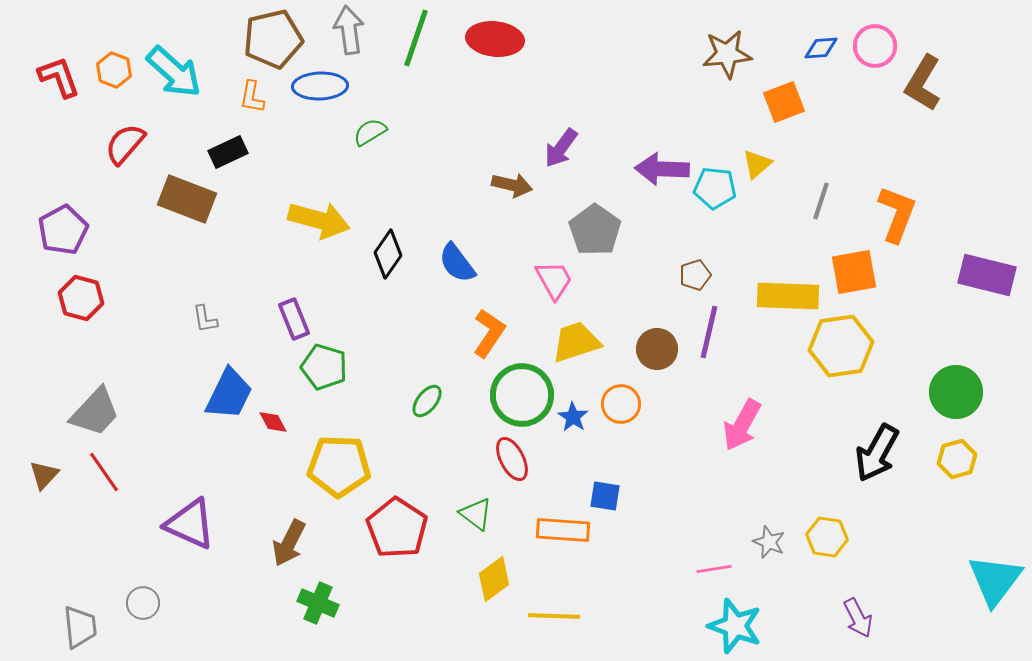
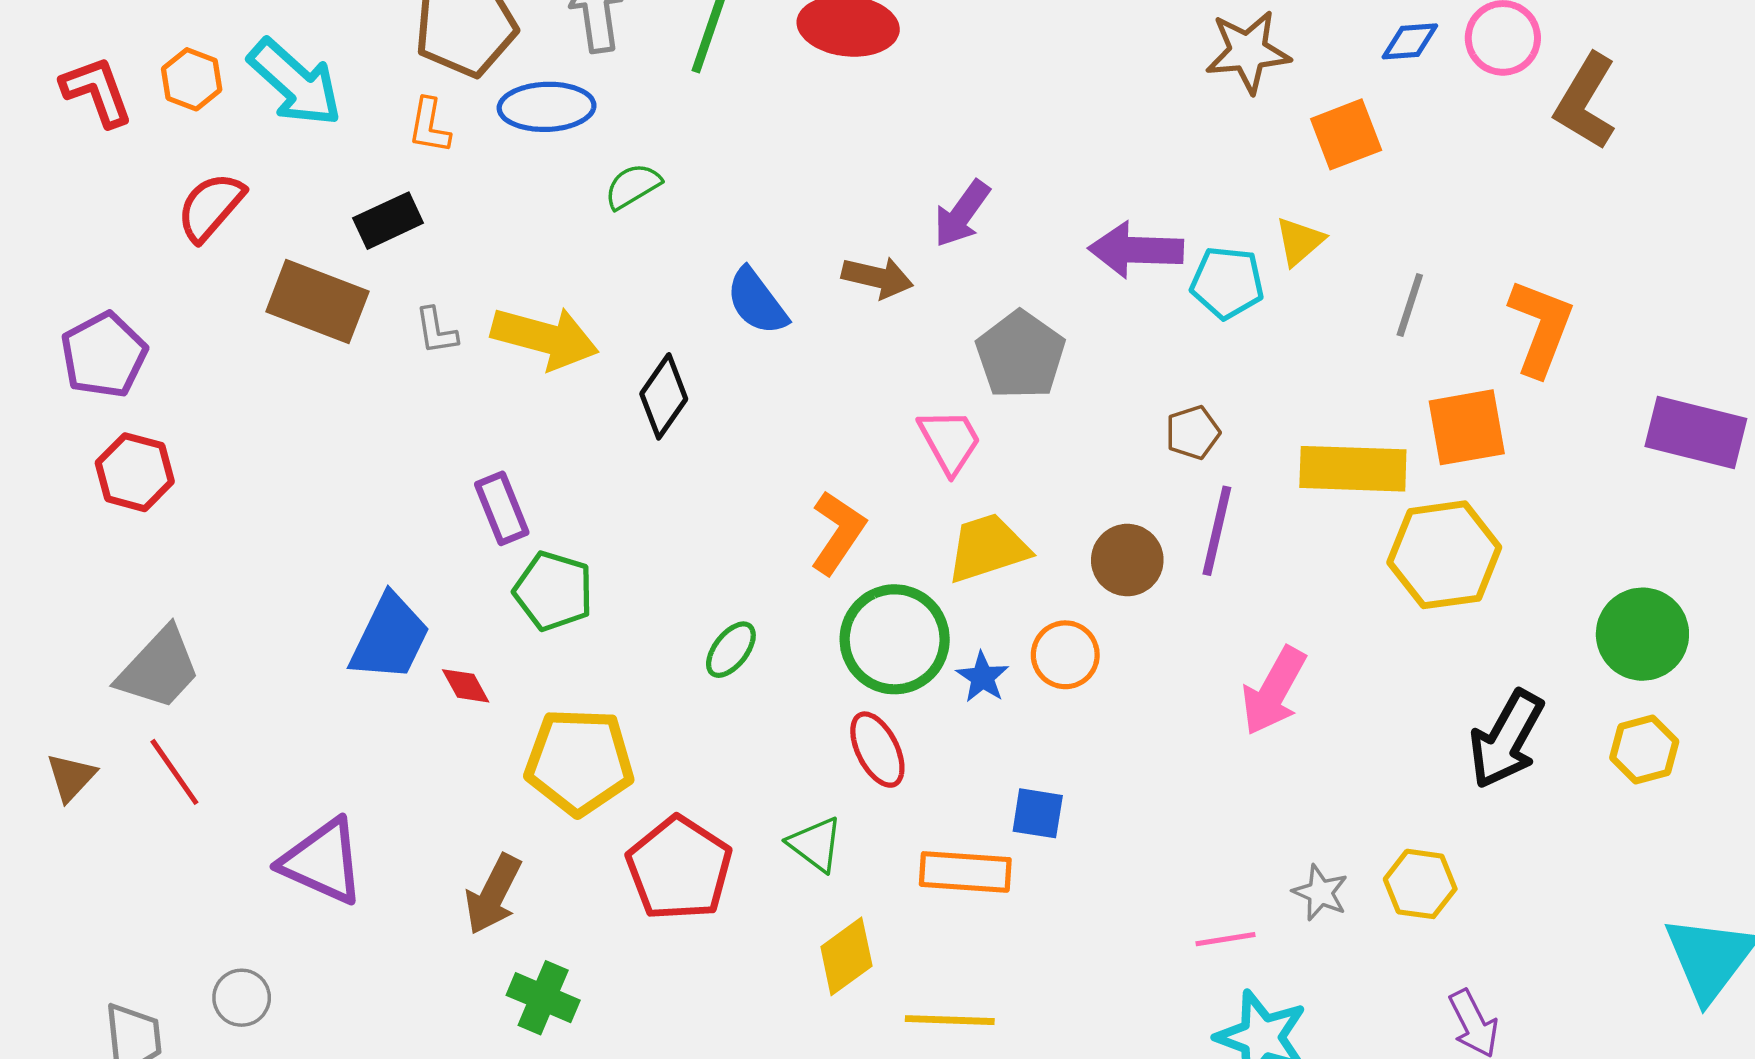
blue semicircle: (457, 263) -> (757, 302), moved
gray L-shape: (205, 319) -> (436, 331), moved

